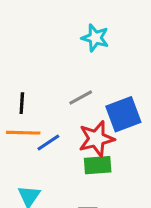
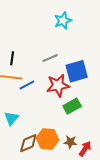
cyan star: (95, 38) -> (63, 21), turned 30
green rectangle: (98, 165) -> (72, 106), moved, turned -30

